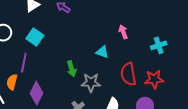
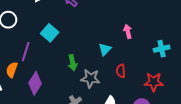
cyan square: (35, 37) -> (50, 33), moved
cyan triangle: (102, 52) -> (105, 49), turned 48
red semicircle: (128, 74) -> (121, 71), moved, size x0.6

